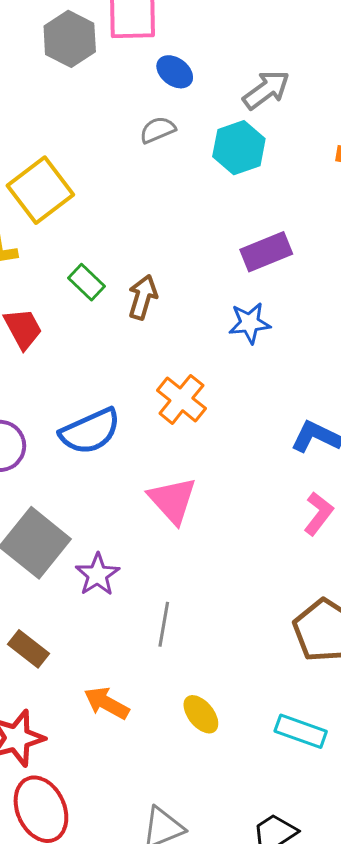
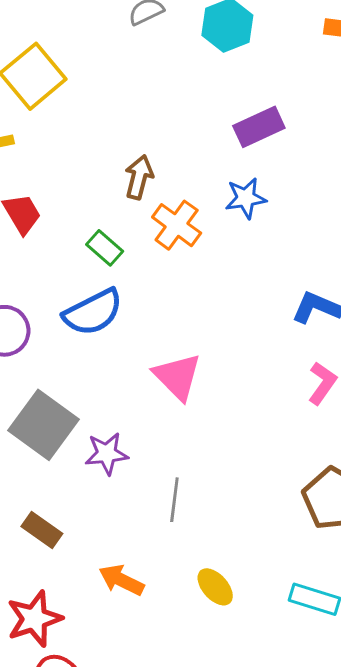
green rectangle: (86, 282) -> (105, 248), moved
orange cross: (181, 399) -> (177, 225), moved
purple star: (97, 575) -> (107, 454), turned 30

